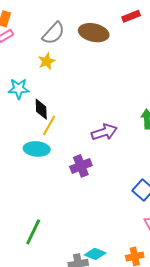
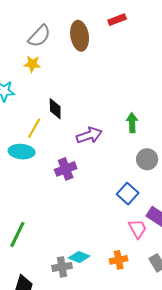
brown ellipse: (94, 33) -> (80, 36), turned 68
yellow star: (47, 61) -> (32, 64), turned 30
black diamond: (41, 109) -> (55, 109), moved

